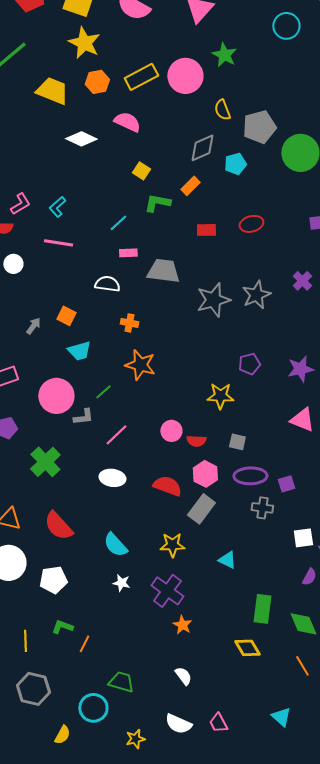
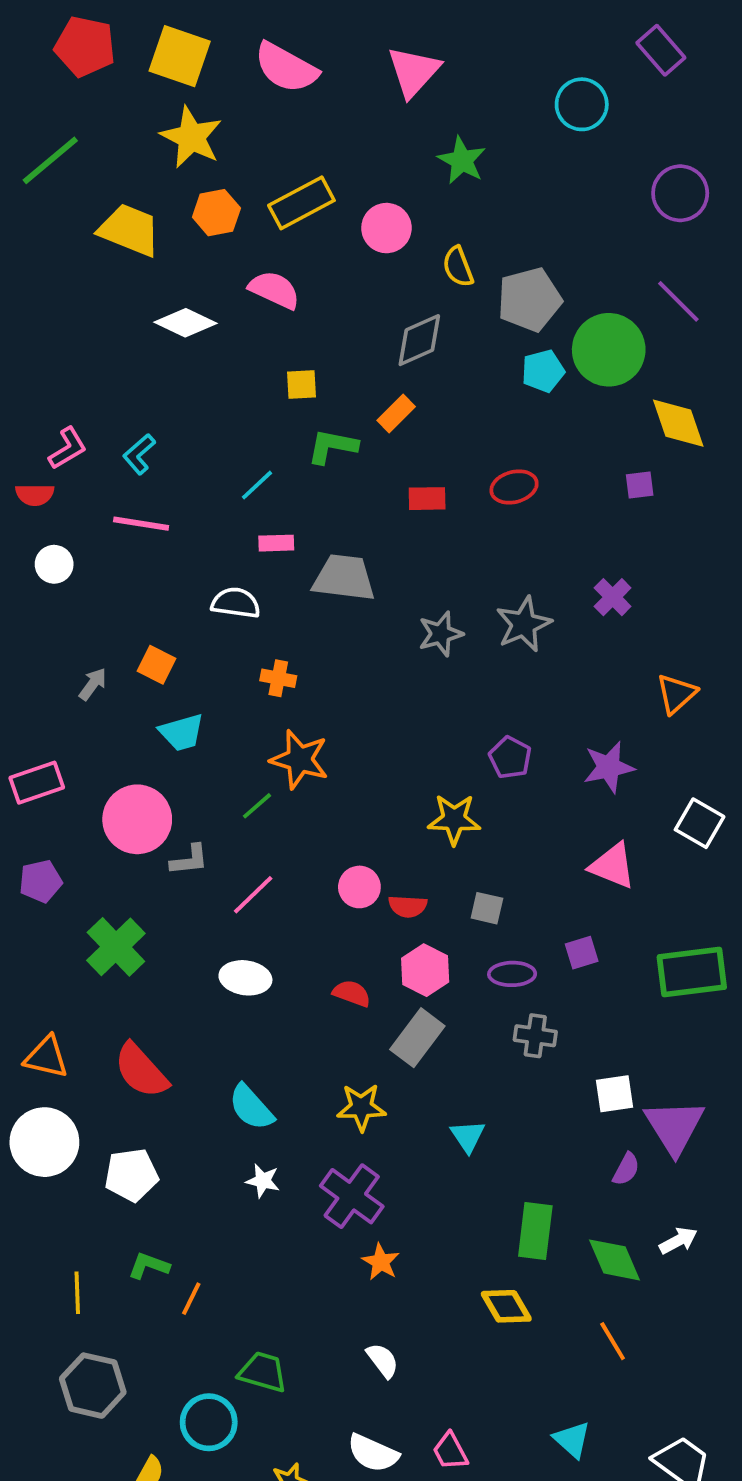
pink circle: (185, 76) -> (386, 228), moved, size x0.7
cyan pentagon: (235, 164) -> (543, 371), moved
yellow square: (141, 171) -> (301, 385), turned -36
gray star: (213, 300) -> (441, 634), size x0.7
purple pentagon: (249, 364) -> (510, 758), turned -30
green line: (103, 392) -> (257, 806), moved
purple ellipse: (250, 476) -> (512, 974), size x0.7
purple square: (286, 484) -> (582, 953), moved
red semicircle: (167, 486) -> (352, 993), size x0.7
cyan triangle: (227, 560) -> (468, 1136), turned 30

